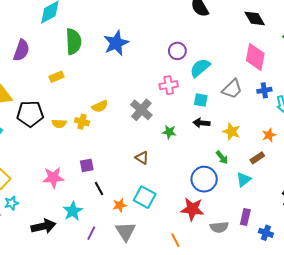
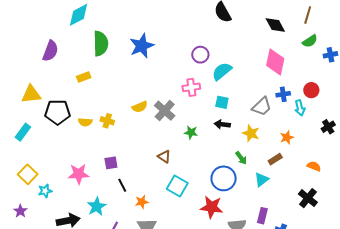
gray trapezoid: (232, 89) -> (262, 107), moved
yellow semicircle: (100, 106) -> (140, 107), moved
cyan square: (145, 197) -> (177, 186), moved
cyan star: (11, 203) -> (45, 191), moved

